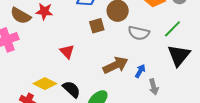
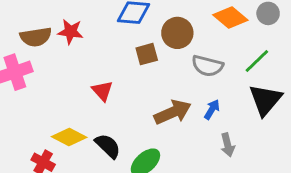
brown semicircle: (21, 16) -> (36, 37), turned -40
blue arrow: (140, 71) -> (212, 109), moved

